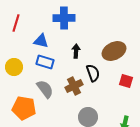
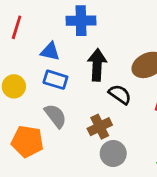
black arrow: (76, 51) -> (97, 65), size x1.6
black semicircle: (93, 73) -> (120, 94), turned -36
brown cross: (74, 86) -> (100, 127), moved

